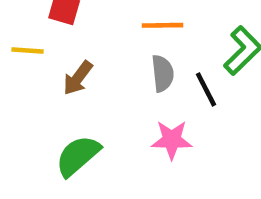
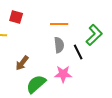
brown arrow: (78, 78) -> (22, 63), moved
green semicircle: (78, 156) -> (36, 84), moved

